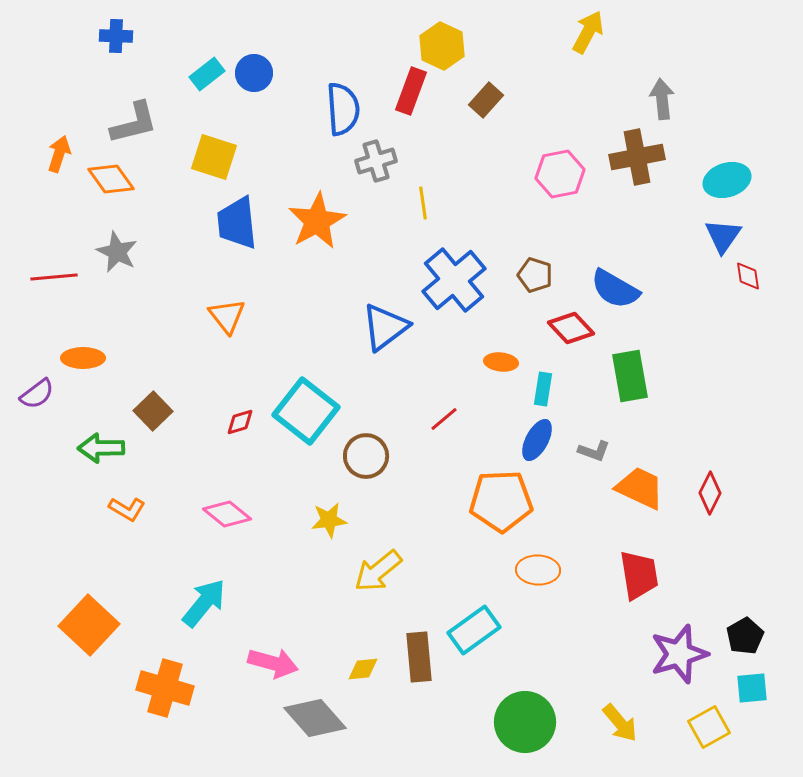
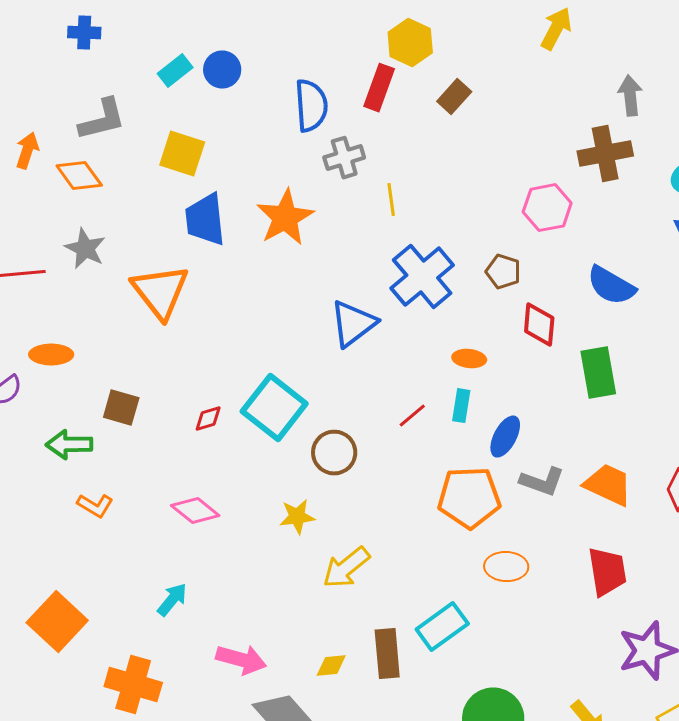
pink hexagon: (560, 174) -> (547, 208), moved
blue semicircle: (615, 289) -> (611, 286), moved
orange triangle: (227, 316) -> (160, 292), moved, size x1.6
red diamond: (571, 328) -> (539, 325), turned 48
cyan rectangle: (543, 389) -> (461, 406), moved
brown square: (153, 411) -> (121, 408), turned -30
gray L-shape: (594, 451) -> (542, 482), moved, size x1.4
cyan arrow: (204, 603) -> (172, 600), size x0.7

